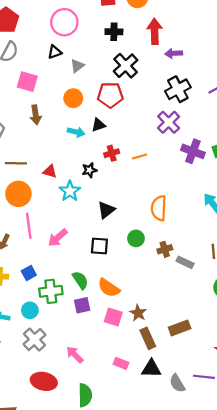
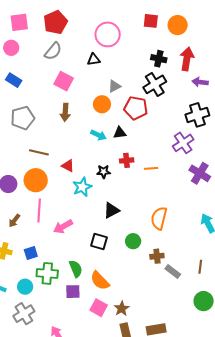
black cross: (114, 32) -> (159, 59), moved
gray triangle: (77, 66) -> (114, 86), moved

